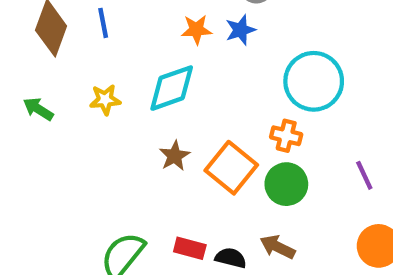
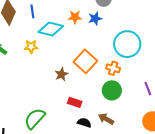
cyan diamond: (172, 88) -> (51, 29), moved, turned 30
orange square: (231, 168) -> (85, 61), moved
red rectangle: (190, 248) -> (75, 102), moved

